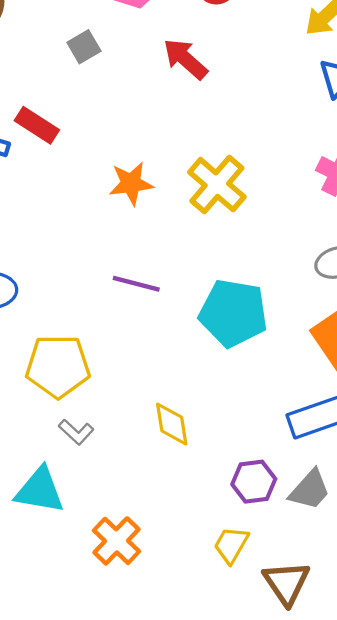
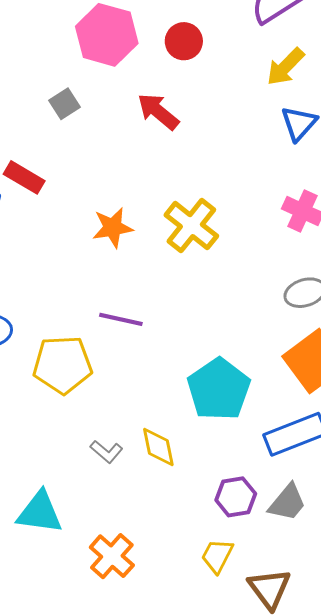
cyan pentagon: (233, 313) -> (219, 389), moved, turned 30
yellow pentagon: (58, 366) -> (63, 365), moved
gray L-shape: (76, 432) -> (106, 452), moved

